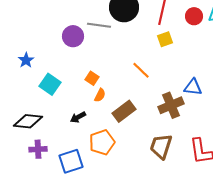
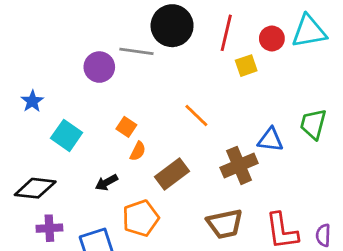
yellow square: (165, 39) -> (246, 66), moved
brown trapezoid: (161, 146) -> (225, 224), turned -120

